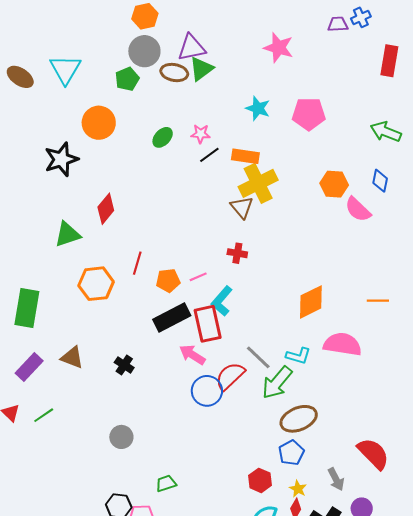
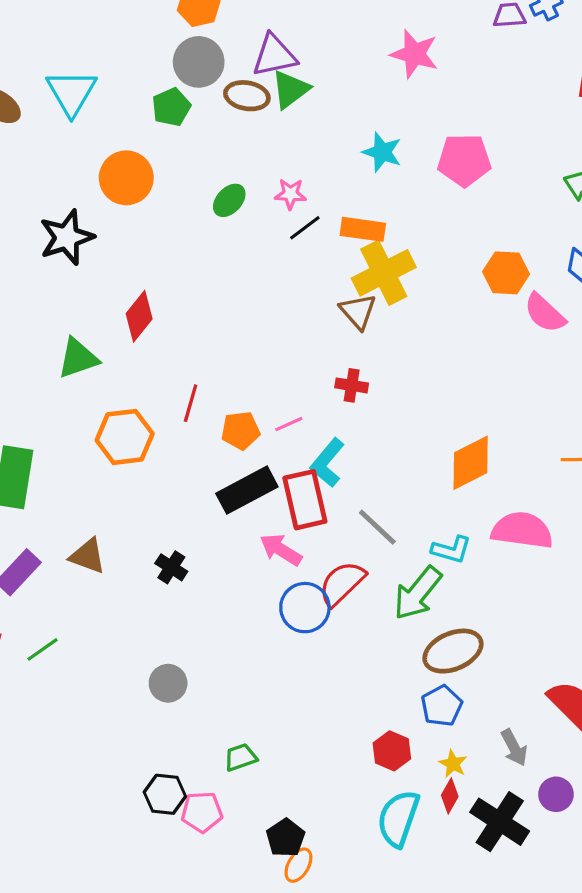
gray line: (258, 357) -> (377, 527), moved

